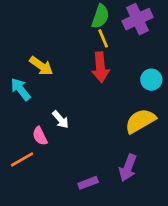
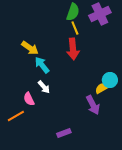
cyan circle: (151, 80) -> (110, 80), moved
cyan arrow: (21, 89) -> (42, 65), moved
yellow semicircle: (140, 121) -> (102, 88), size x0.6
purple arrow: (128, 168) -> (93, 105), moved, turned -48

